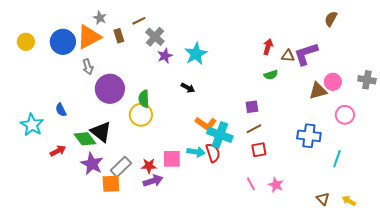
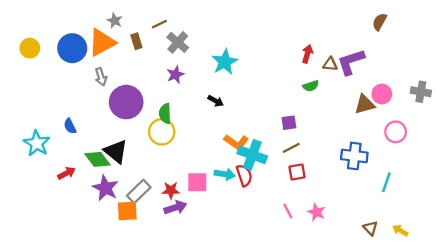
purple star: (165, 56) -> (175, 75), moved

